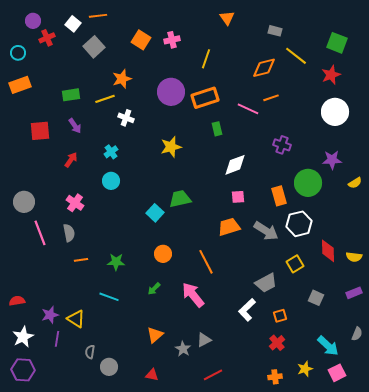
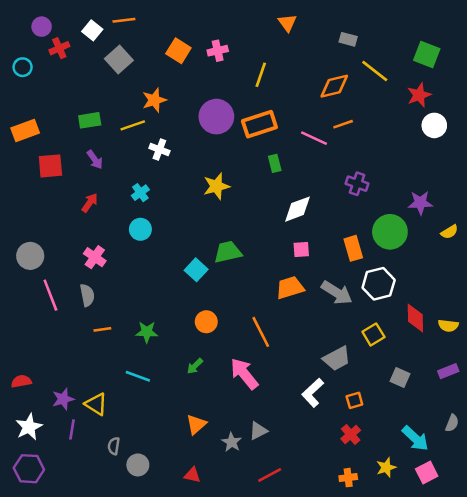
orange rectangle: (20, 85) -> (25, 130), moved
white circle: (335, 112) -> (434, 125), moved, size x0.7

